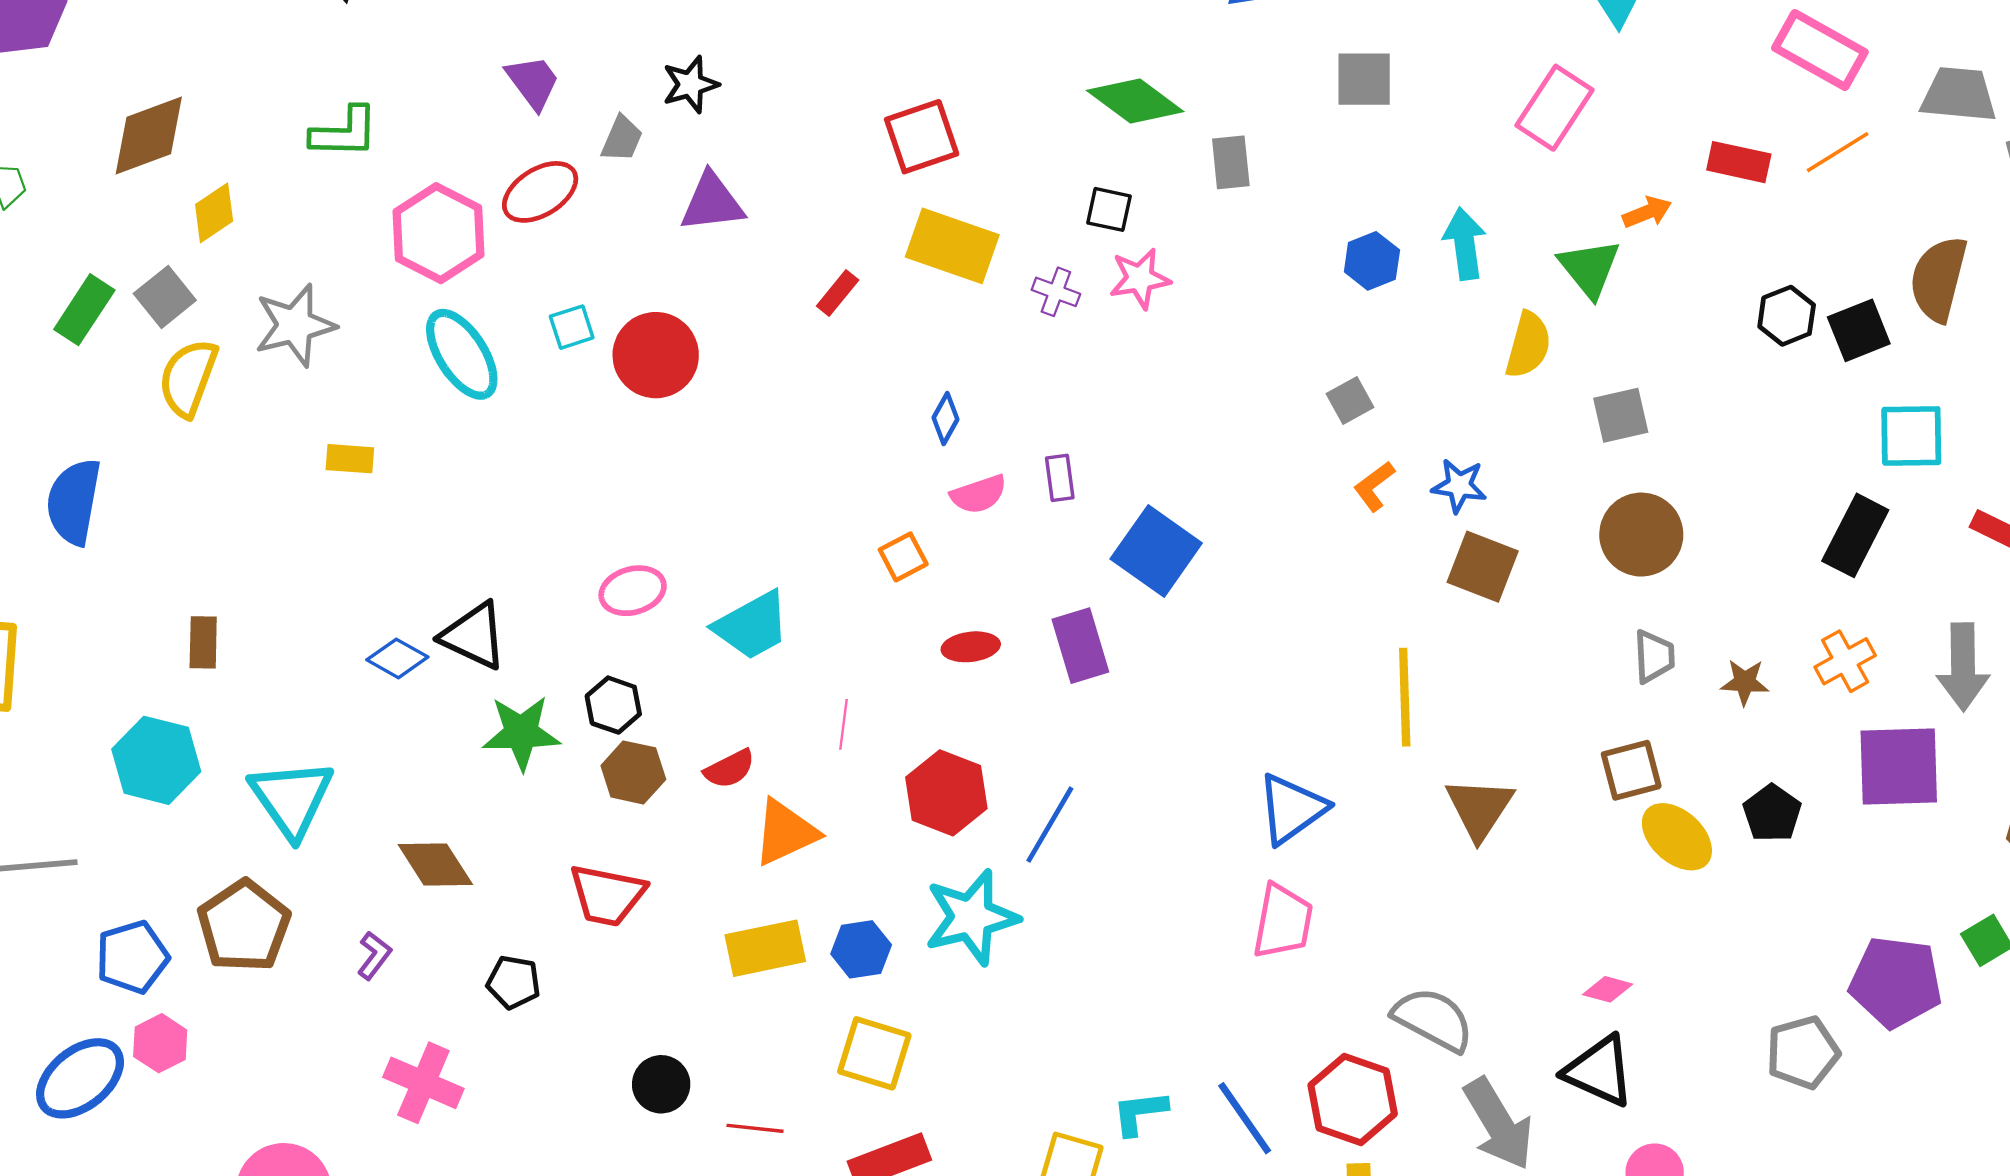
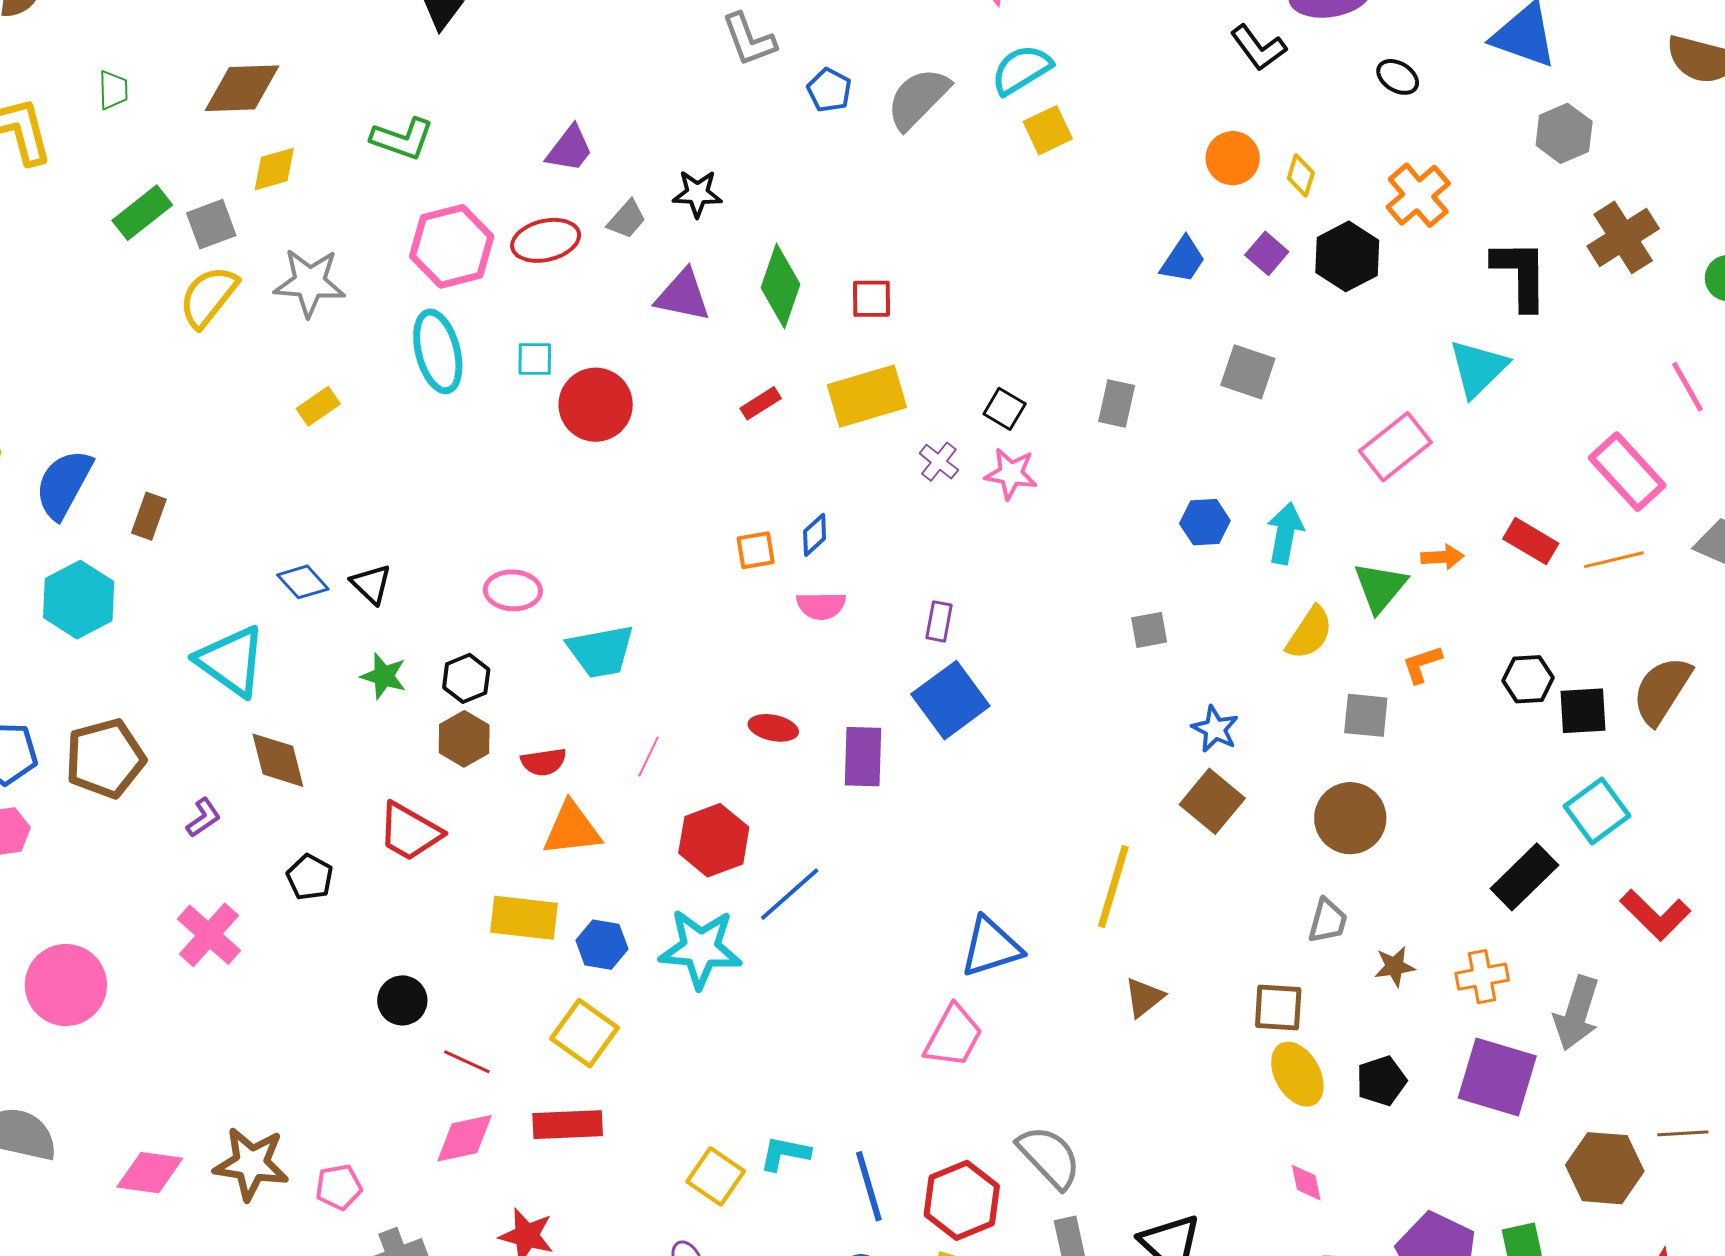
purple trapezoid: (533, 82) -> (570, 149), turned 56
green diamond: (1135, 101) -> (780, 286), moved, turned 54
red square: (922, 137) -> (872, 299), size x0.7
yellow rectangle: (952, 246) -> (867, 396), turned -54
cyan square: (1911, 436) -> (1597, 811), turned 36
yellow rectangle: (350, 459) -> (318, 406), turned -57
purple rectangle: (1060, 478) -> (939, 621), moved
orange L-shape: (1374, 486) -> (1422, 664), moved
blue semicircle: (74, 502) -> (64, 484), moved
orange square: (903, 557) -> (756, 550), moved
black triangle: (474, 636) -> (371, 584), size x0.7
brown star: (1745, 682) -> (1395, 966), turned -30
green star: (521, 733) -> (384, 676), size x0.7
cyan triangle: (292, 798) -> (231, 661), moved, turned -38
brown triangle: (1479, 808) -> (1144, 997), size x0.7
pink diamond: (1608, 989) -> (1306, 1183), moved, turned 45

